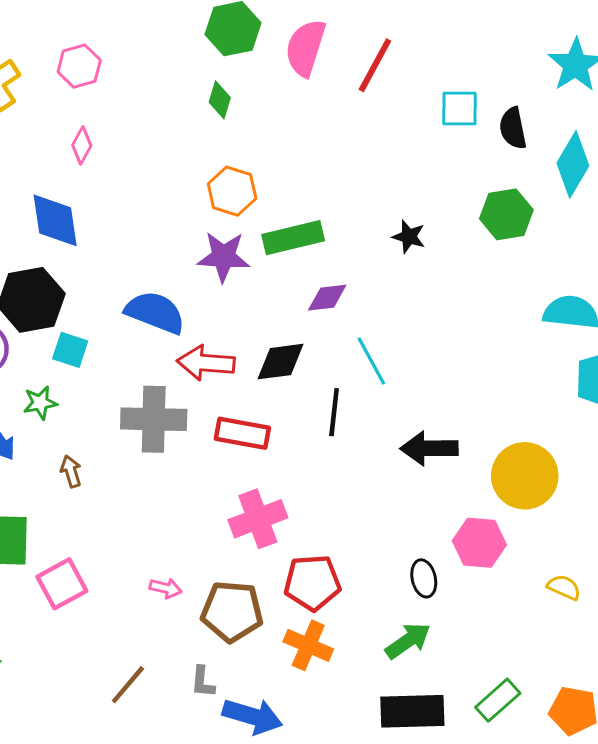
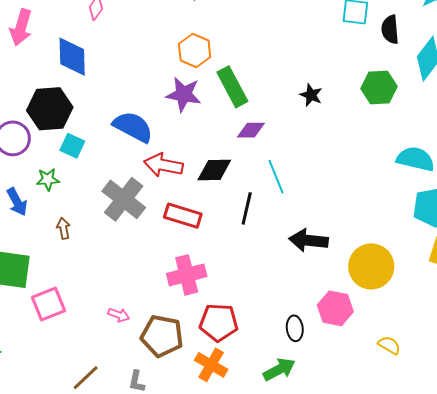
green rectangle: (293, 238) -> (232, 87), turned 69
gray cross: (154, 419) -> (124, 199), turned 30

